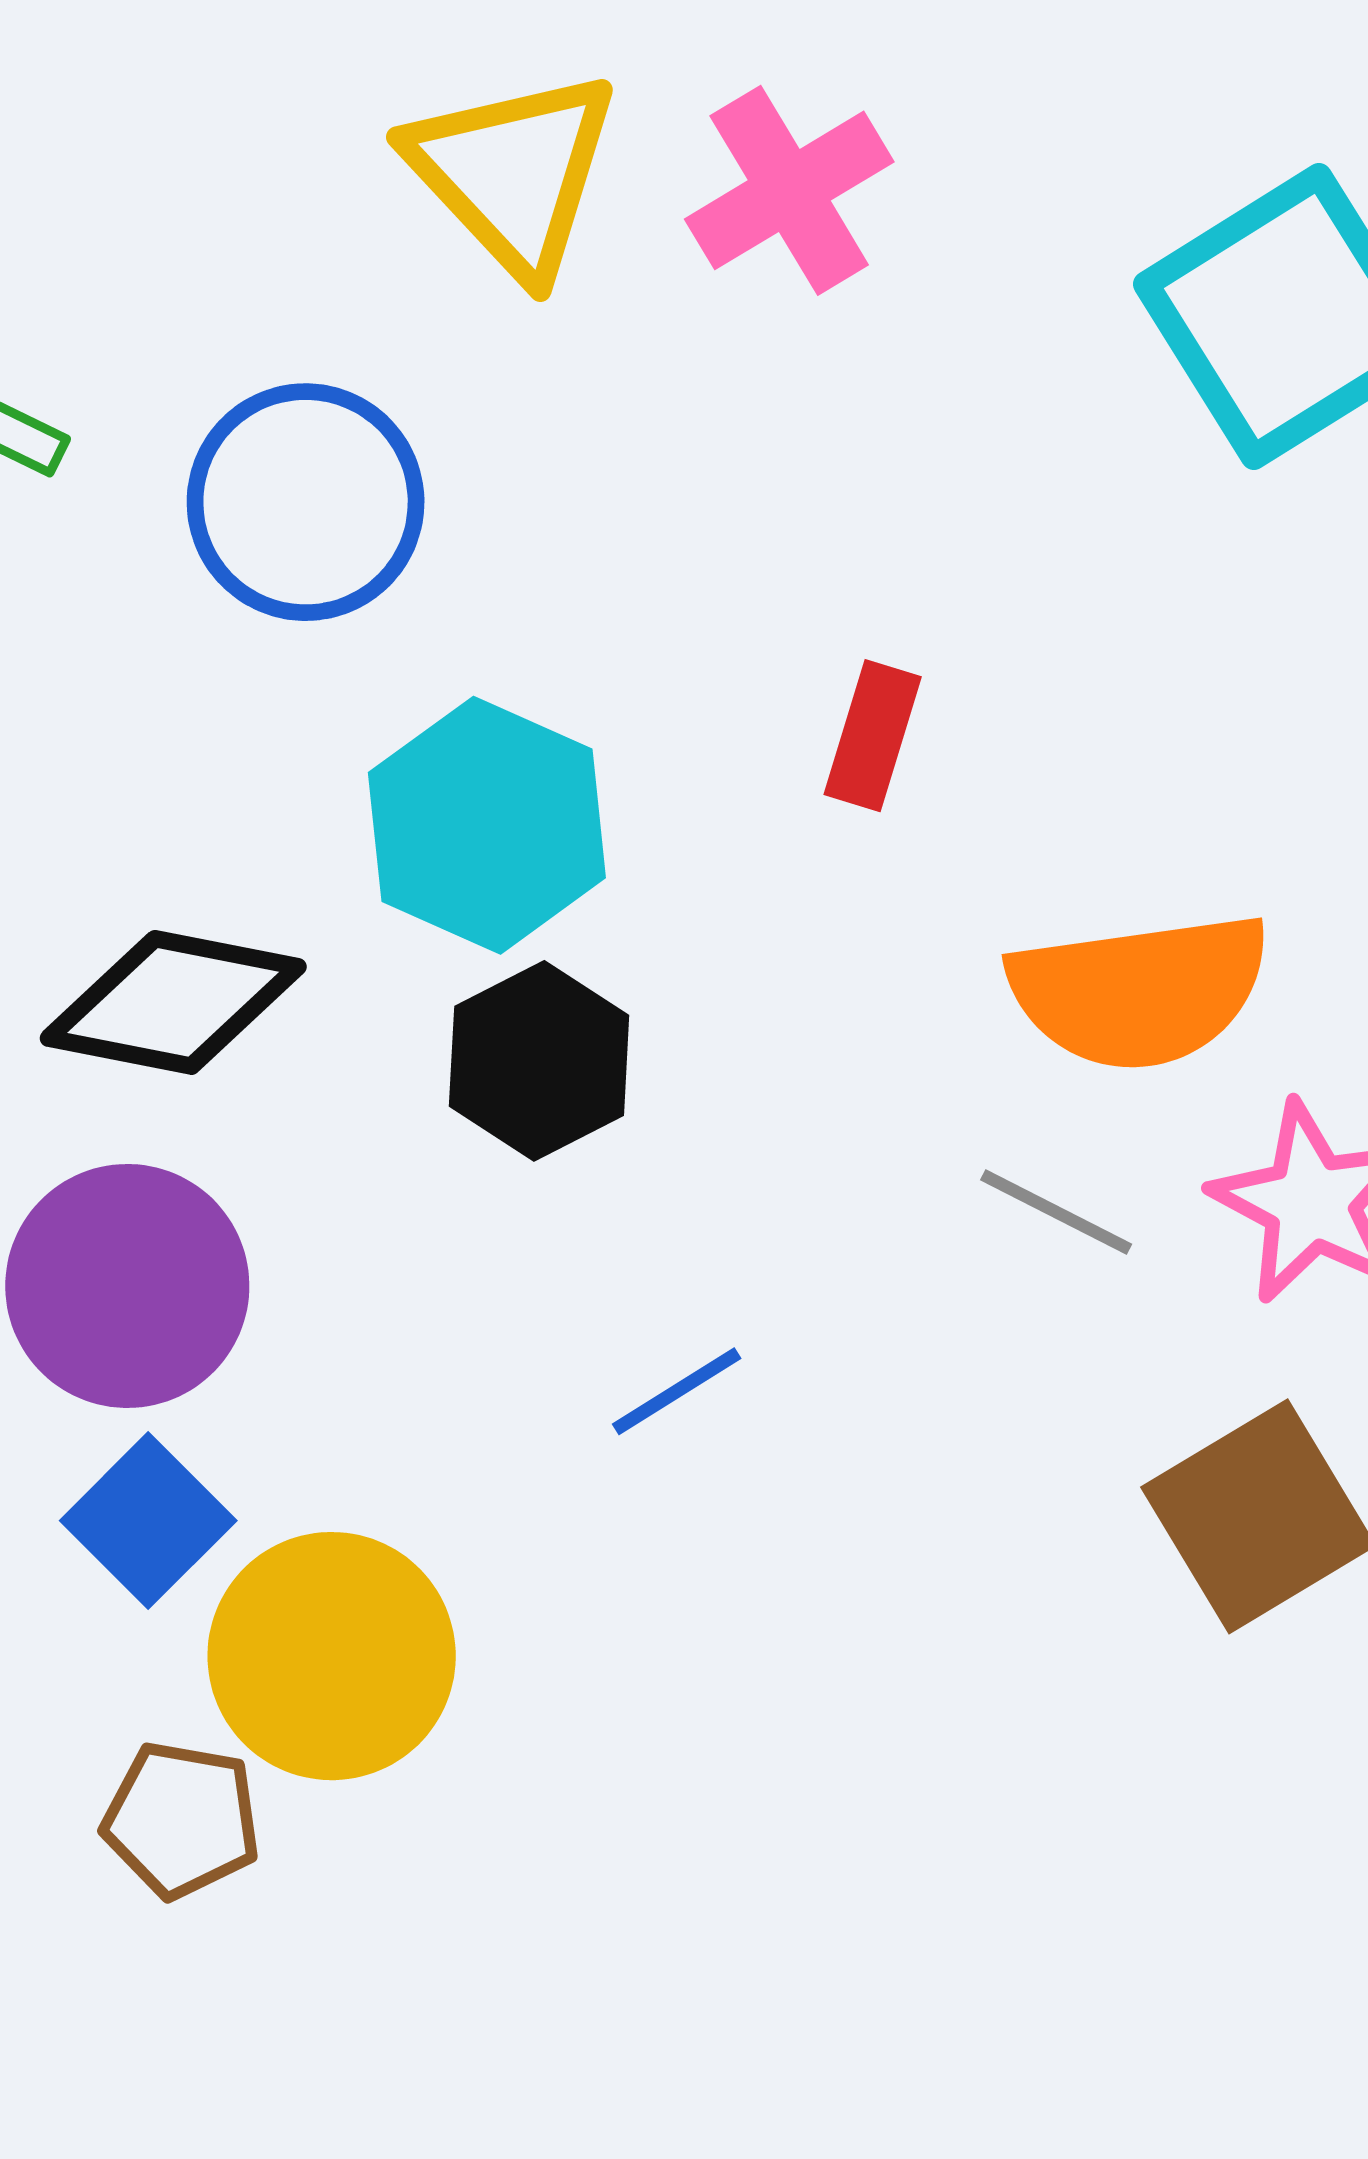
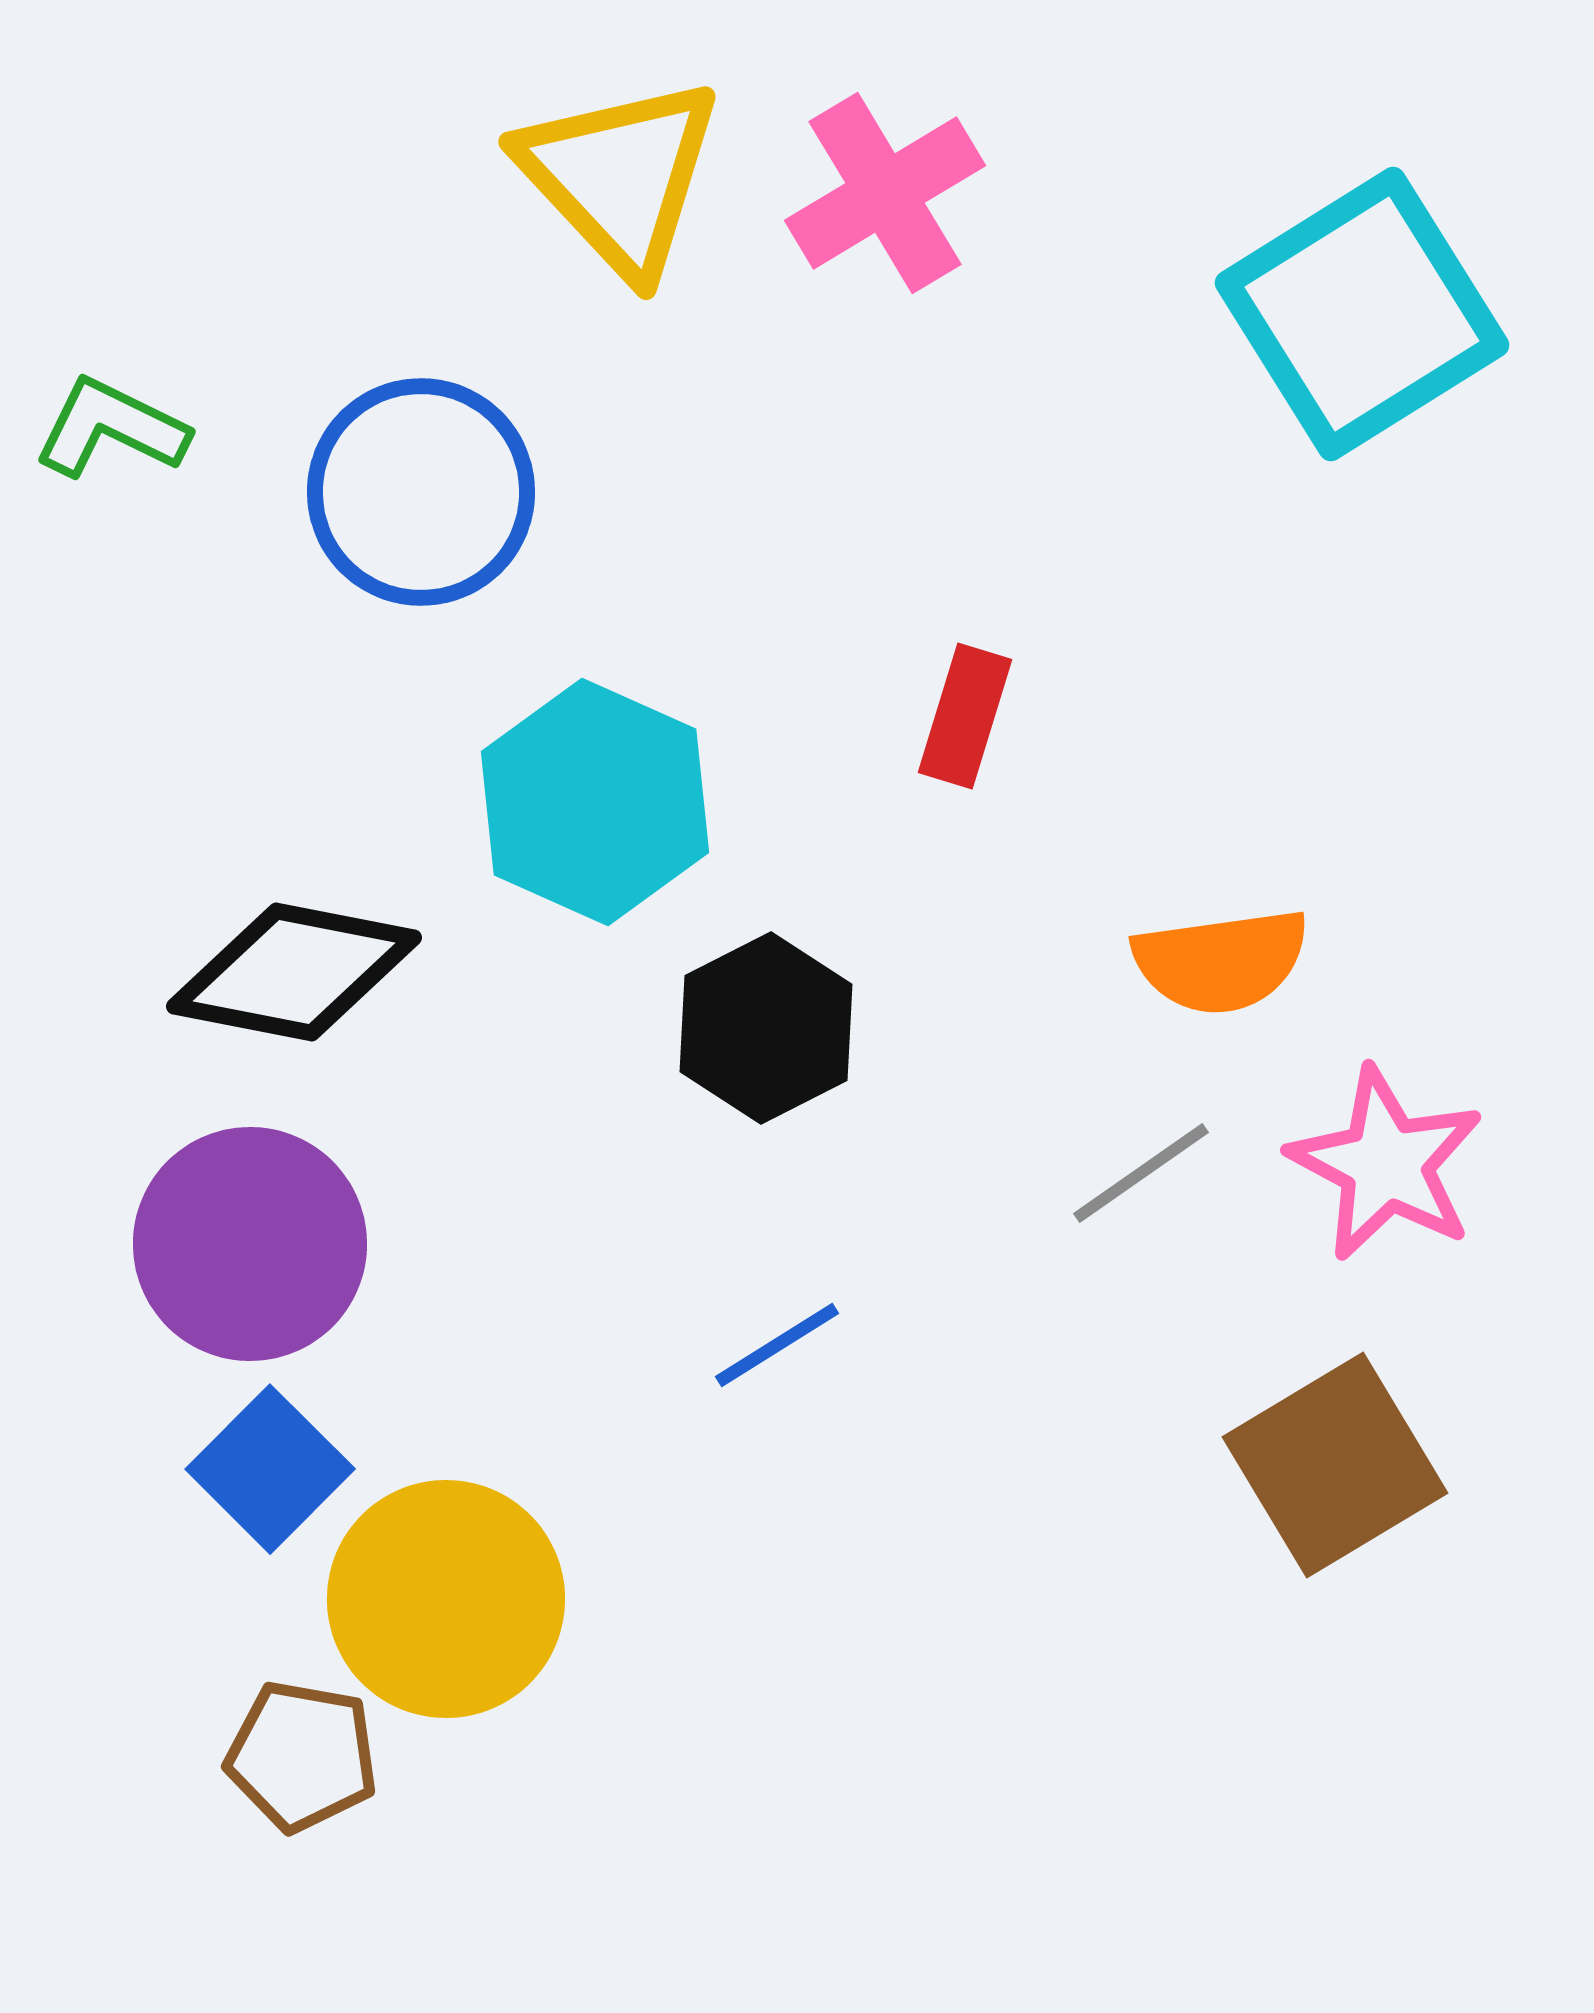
orange semicircle: (1139, 991) -> (1221, 961), size x0.7
black hexagon: (539, 1061) -> (766, 1028), moved
gray line: (1056, 1212) -> (1141, 1173), turned -62

